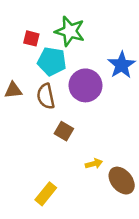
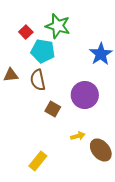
red square: (31, 38) -> (26, 32), turned 32
purple circle: (85, 85) -> (85, 95), moved

